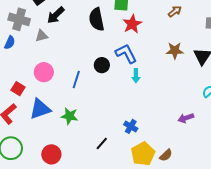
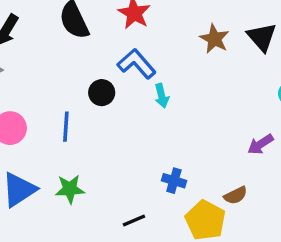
brown star: (175, 51) -> (214, 39), turned -30
black line: (102, 144) -> (134, 220), turned 40
brown semicircle: (166, 155) -> (236, 195), moved, turned 32

